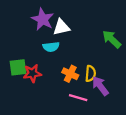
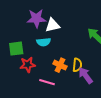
purple star: (43, 19) -> (36, 18), turned -30
green square: (18, 67) -> (16, 49), moved
pink line: (78, 98) -> (47, 82), moved

